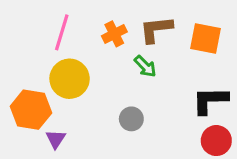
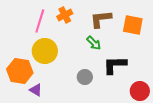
orange cross: (114, 34) -> (65, 15), moved
black L-shape: (210, 100) -> (115, 65), moved
purple triangle: (56, 139) -> (36, 90), turned -32

